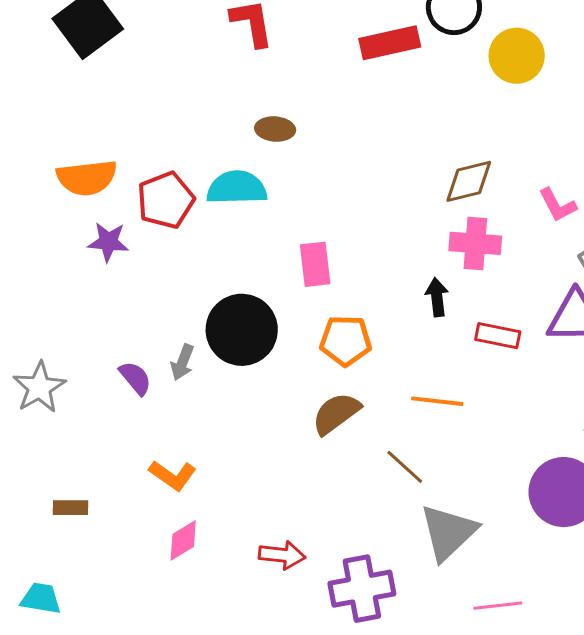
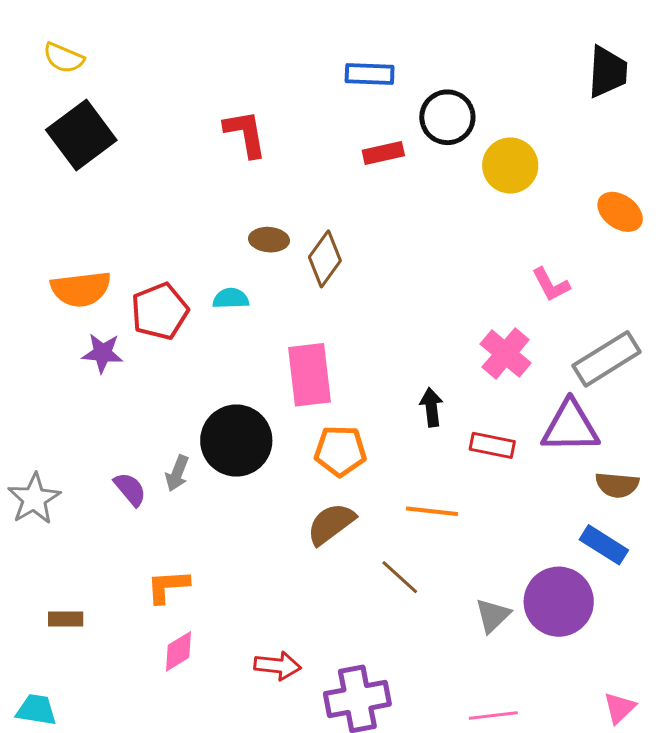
red rectangle: (390, 43) -> (383, 153), size x0.7
brown diamond: (469, 181) -> (325, 259), moved, turned -40
cyan semicircle: (237, 188) -> (231, 299), size x0.6
pink L-shape: (558, 205) -> (551, 285), moved
pink cross: (475, 243) -> (506, 353), moved, turned 36
pink rectangle: (315, 264) -> (310, 375), size x1.4
orange L-shape: (173, 475) -> (168, 586), turned 141
gray triangle: (448, 532) -> (493, 615), moved, size x0.6

